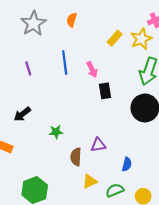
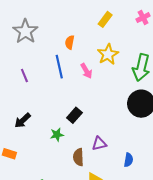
orange semicircle: (72, 20) -> (70, 42), moved
yellow rectangle: (115, 38) -> (105, 19), moved
yellow star: (141, 39) -> (108, 54), moved
black rectangle: (105, 91) -> (74, 115), moved, turned 56

